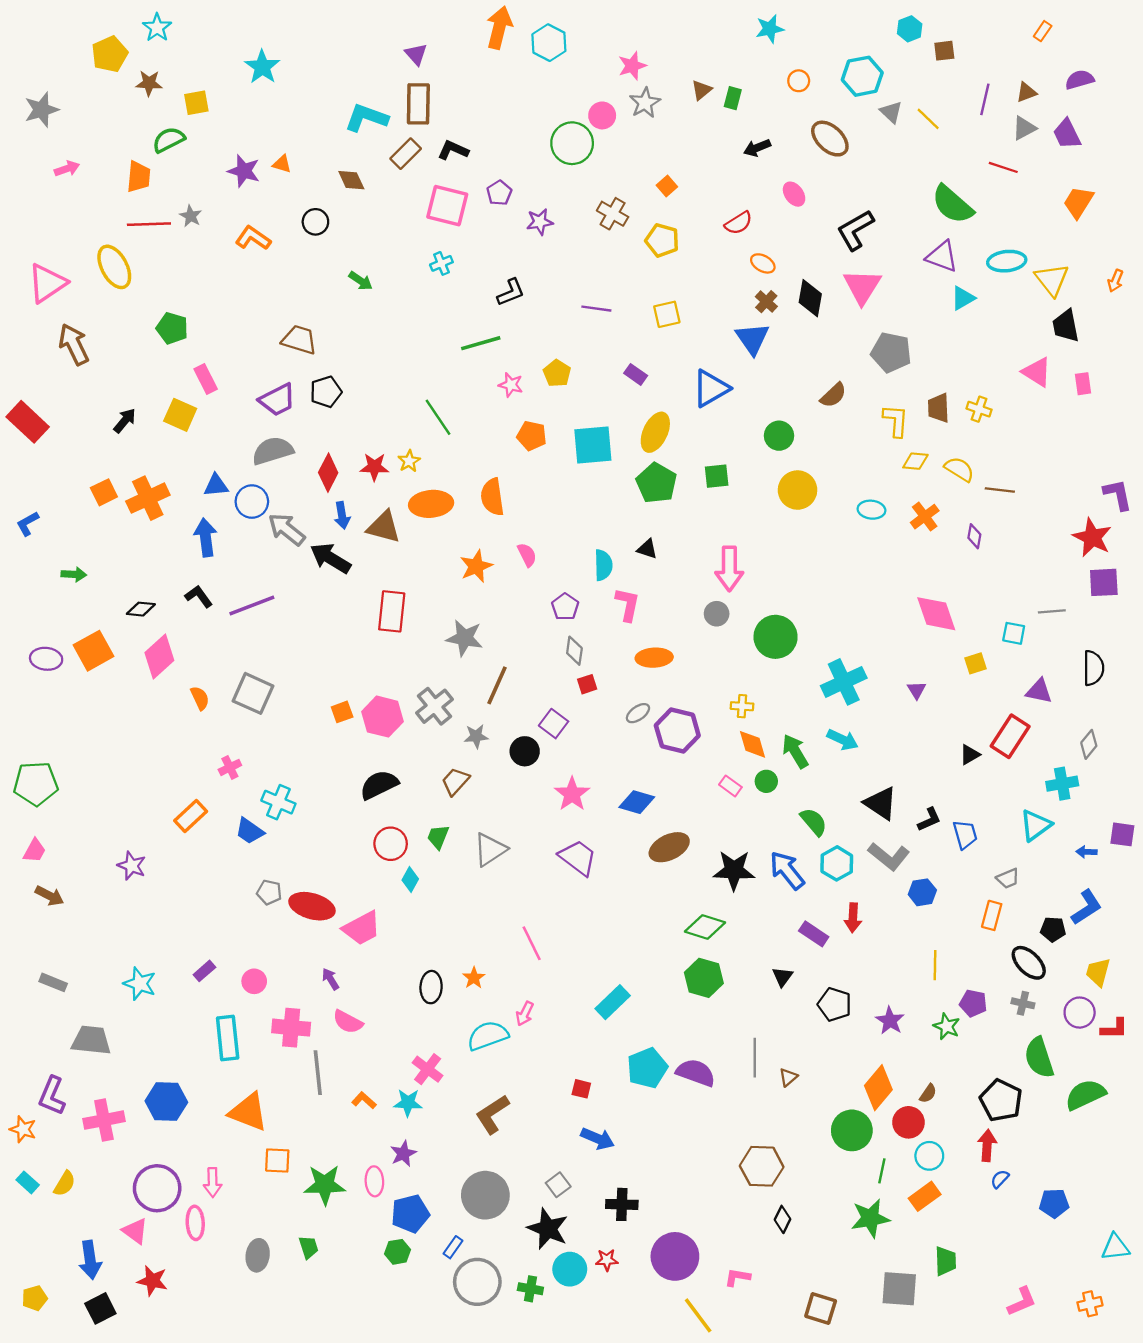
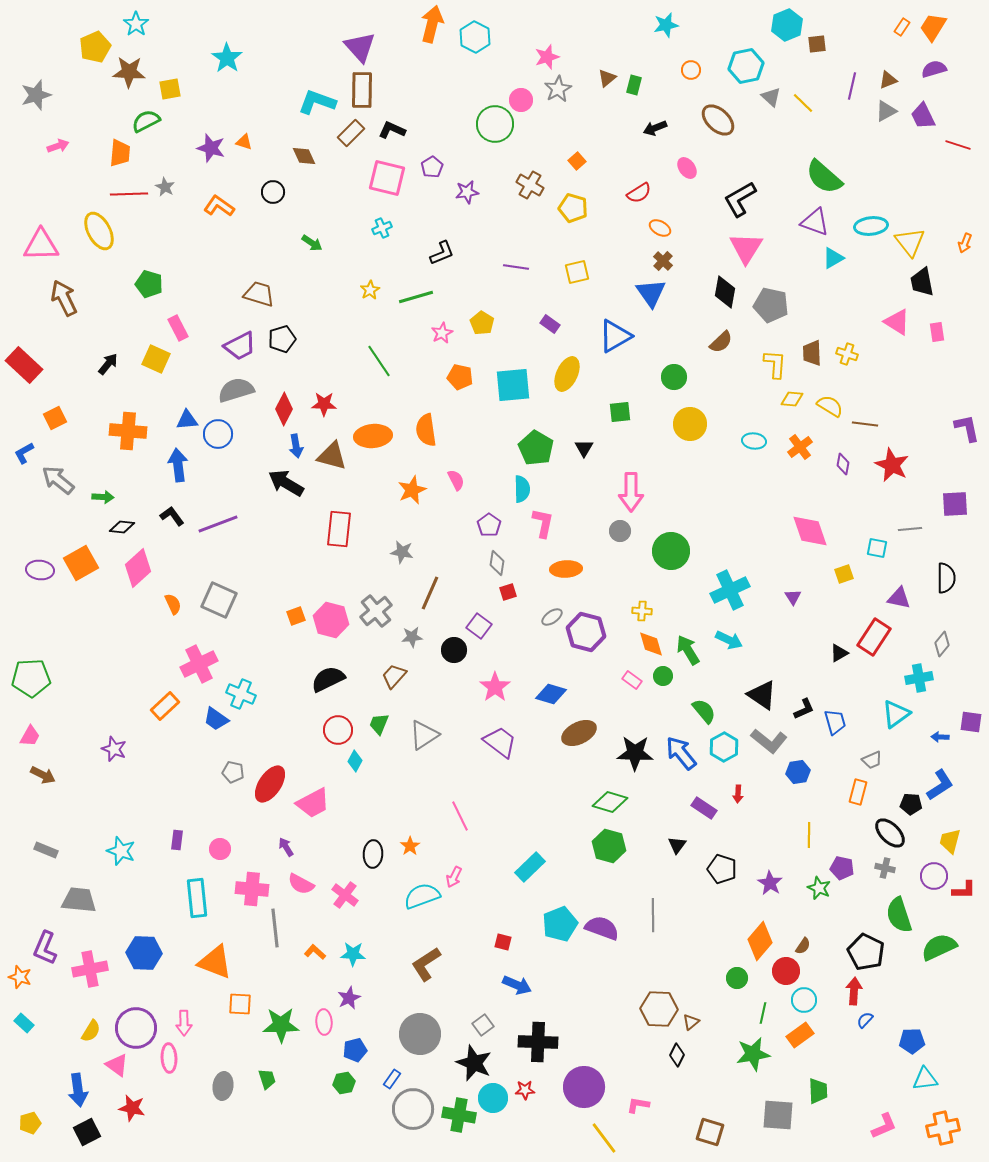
cyan hexagon: (910, 29) -> (787, 25), size x1.4
purple triangle: (416, 54) -> (360, 47), size x1.6
brown star: (149, 83) -> (129, 72), size x1.4
red line: (1003, 167) -> (958, 145), moved
orange trapezoid: (1078, 202) -> (933, 27), moved
pink triangle: (47, 283) -> (41, 245), turned 33
black diamond: (810, 298) -> (725, 292), moved
pink star: (511, 385) -> (442, 333), turned 30
yellow star: (409, 461) -> (370, 290), moved
green pentagon: (656, 483) -> (536, 448), moved
orange square: (104, 492) -> (55, 418), moved
orange cross: (148, 498) -> (128, 431), turned 30
gray arrow: (287, 529) -> (58, 480), moved
red star: (1092, 537) -> (892, 465), moved
black triangle: (647, 549) -> (584, 448), moved, turned 42
green arrow: (74, 574) -> (103, 497), moved
gray star: (465, 638) -> (402, 552), size x0.7
pink cross: (230, 767) -> (199, 664), size x1.8
red ellipse: (312, 906) -> (270, 784), turned -72
red arrow: (853, 918) -> (738, 794), size x0.7
purple rectangle: (204, 971) -> (177, 840), turned -42
pink cross: (428, 1069) -> (345, 895), moved
brown triangle: (788, 1077) -> (691, 1022), moved
green circle: (852, 1130) -> (737, 978), size x0.6
yellow semicircle: (65, 1184) -> (91, 1031), moved
black cross: (622, 1204) -> (538, 1042), size x1.4
blue pentagon: (410, 1214) -> (355, 1050), size x0.7
cyan triangle: (1115, 1247) -> (925, 1079), moved
green cross: (530, 1289) -> (459, 1115), size x1.5
orange cross: (1090, 1304) -> (943, 1128), size x1.5

